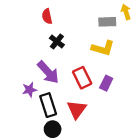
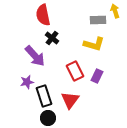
red semicircle: (47, 16) -> (43, 15), size x1.5
purple arrow: (48, 72) -> (35, 56), moved

